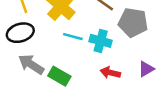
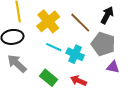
purple triangle: (146, 69) -> (113, 67), moved, turned 32
green rectangle: (59, 76) -> (49, 78), moved

